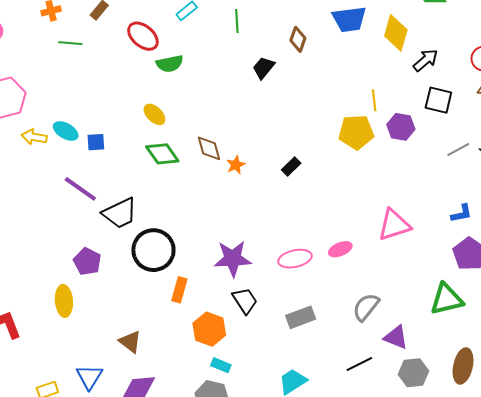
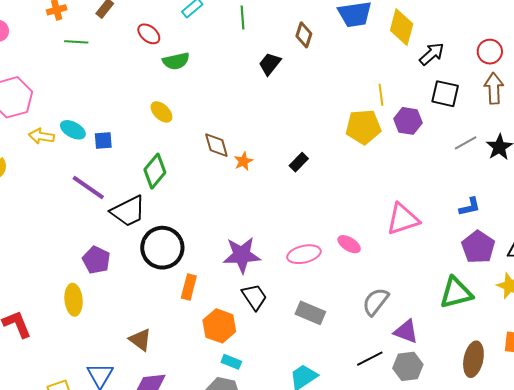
red ellipse: (143, 36) -> (149, 34), size x0.7
green diamond: (162, 154) -> (155, 171), moved, turned 76
pink ellipse: (340, 249) -> (349, 244), turned 55
gray rectangle: (301, 317) -> (310, 313), turned 44
gray hexagon: (413, 373) -> (408, 366), moved

